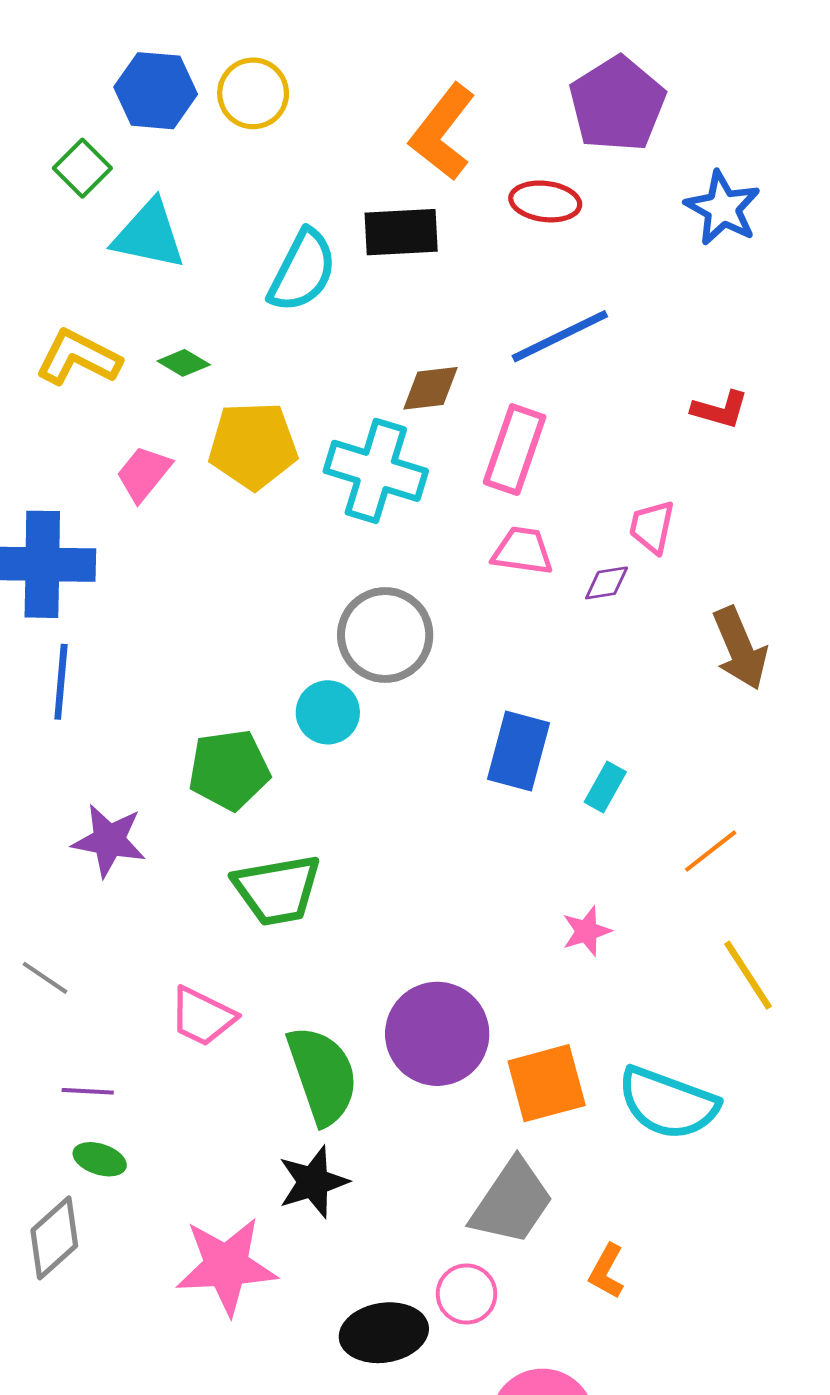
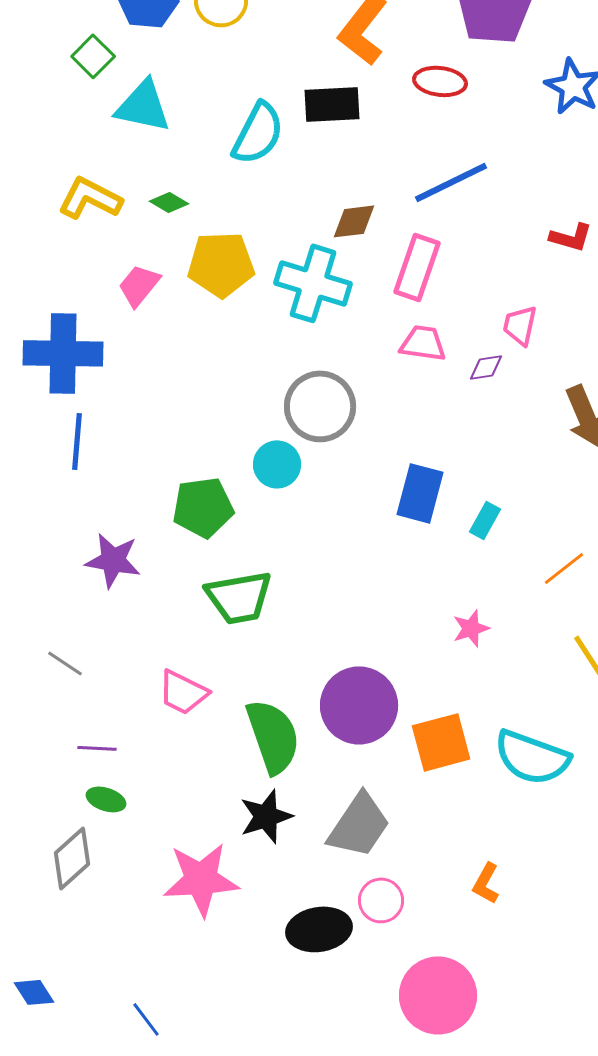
gray trapezoid: (512, 1202) -> (359, 825), moved

